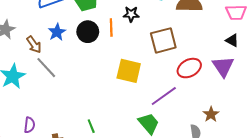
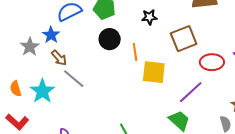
orange line: (111, 28) -> (135, 52), moved
blue star: (57, 32) -> (51, 35), moved
red ellipse: (189, 68) -> (212, 62), turned 35

